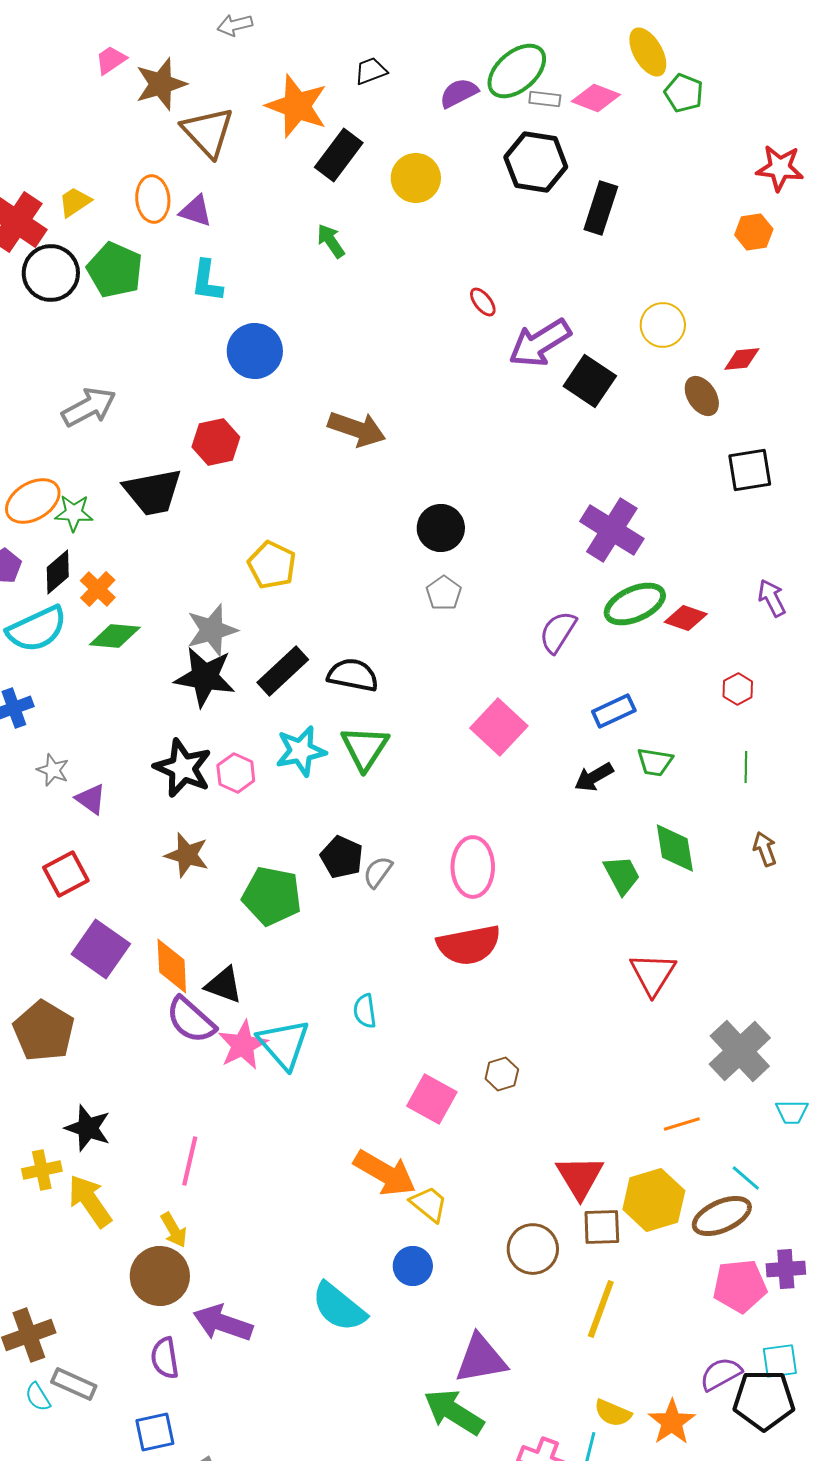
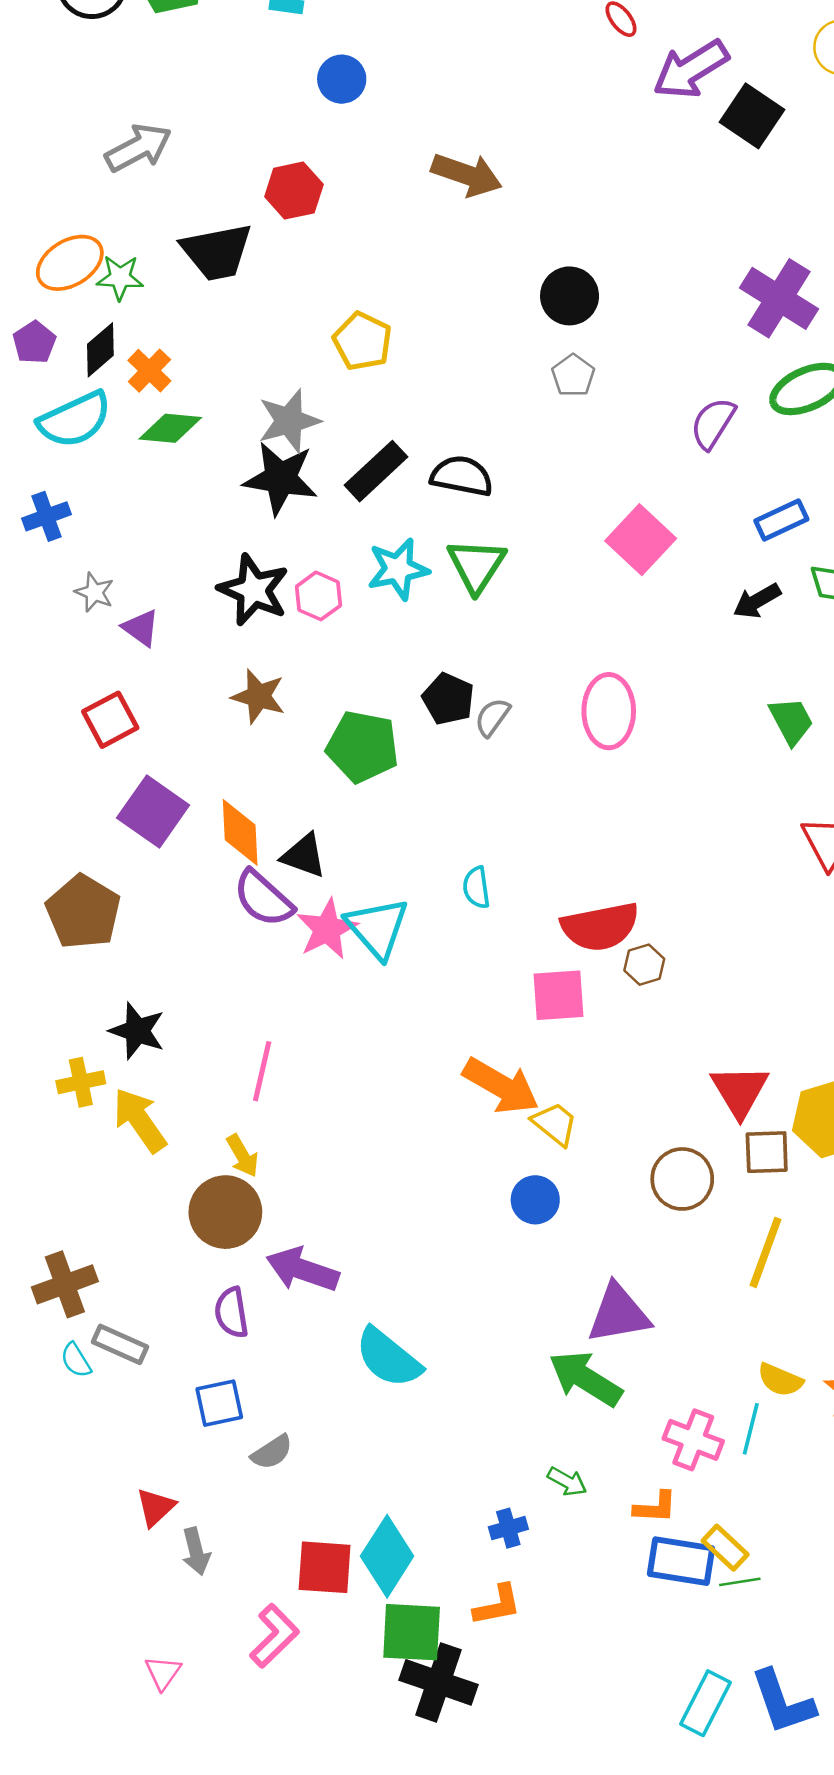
blue circle: (255, 351) -> (342, 79), size x0.7
red semicircle: (469, 945) -> (600, 927), moved
pink square: (432, 1099) -> (559, 995), turned -33
cyan semicircle: (339, 1307) -> (388, 1358), moved

